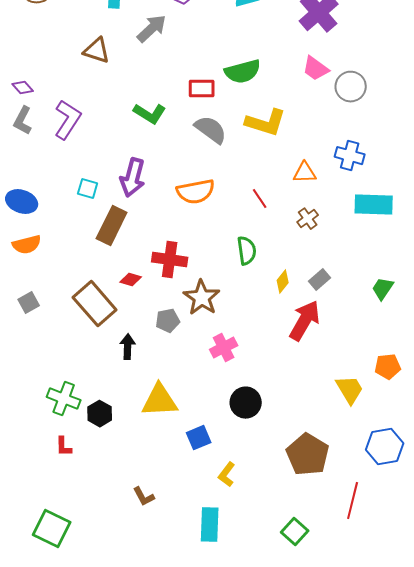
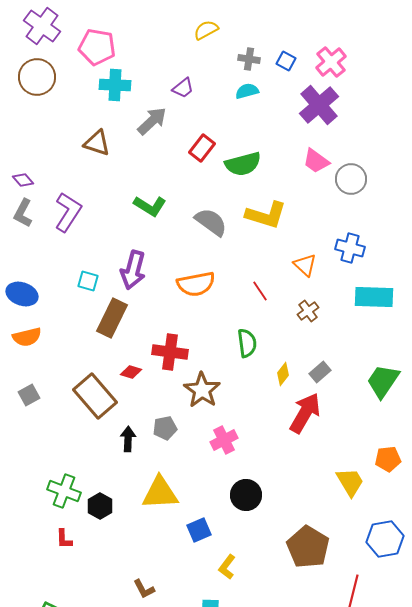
red rectangle: (202, 89) -> (202, 148), moved, turned -52
orange triangle: (305, 173) -> (305, 265), turned 45
green trapezoid: (383, 289) -> (383, 381), size x1.5
gray pentagon: (168, 321) -> (165, 428), moved

